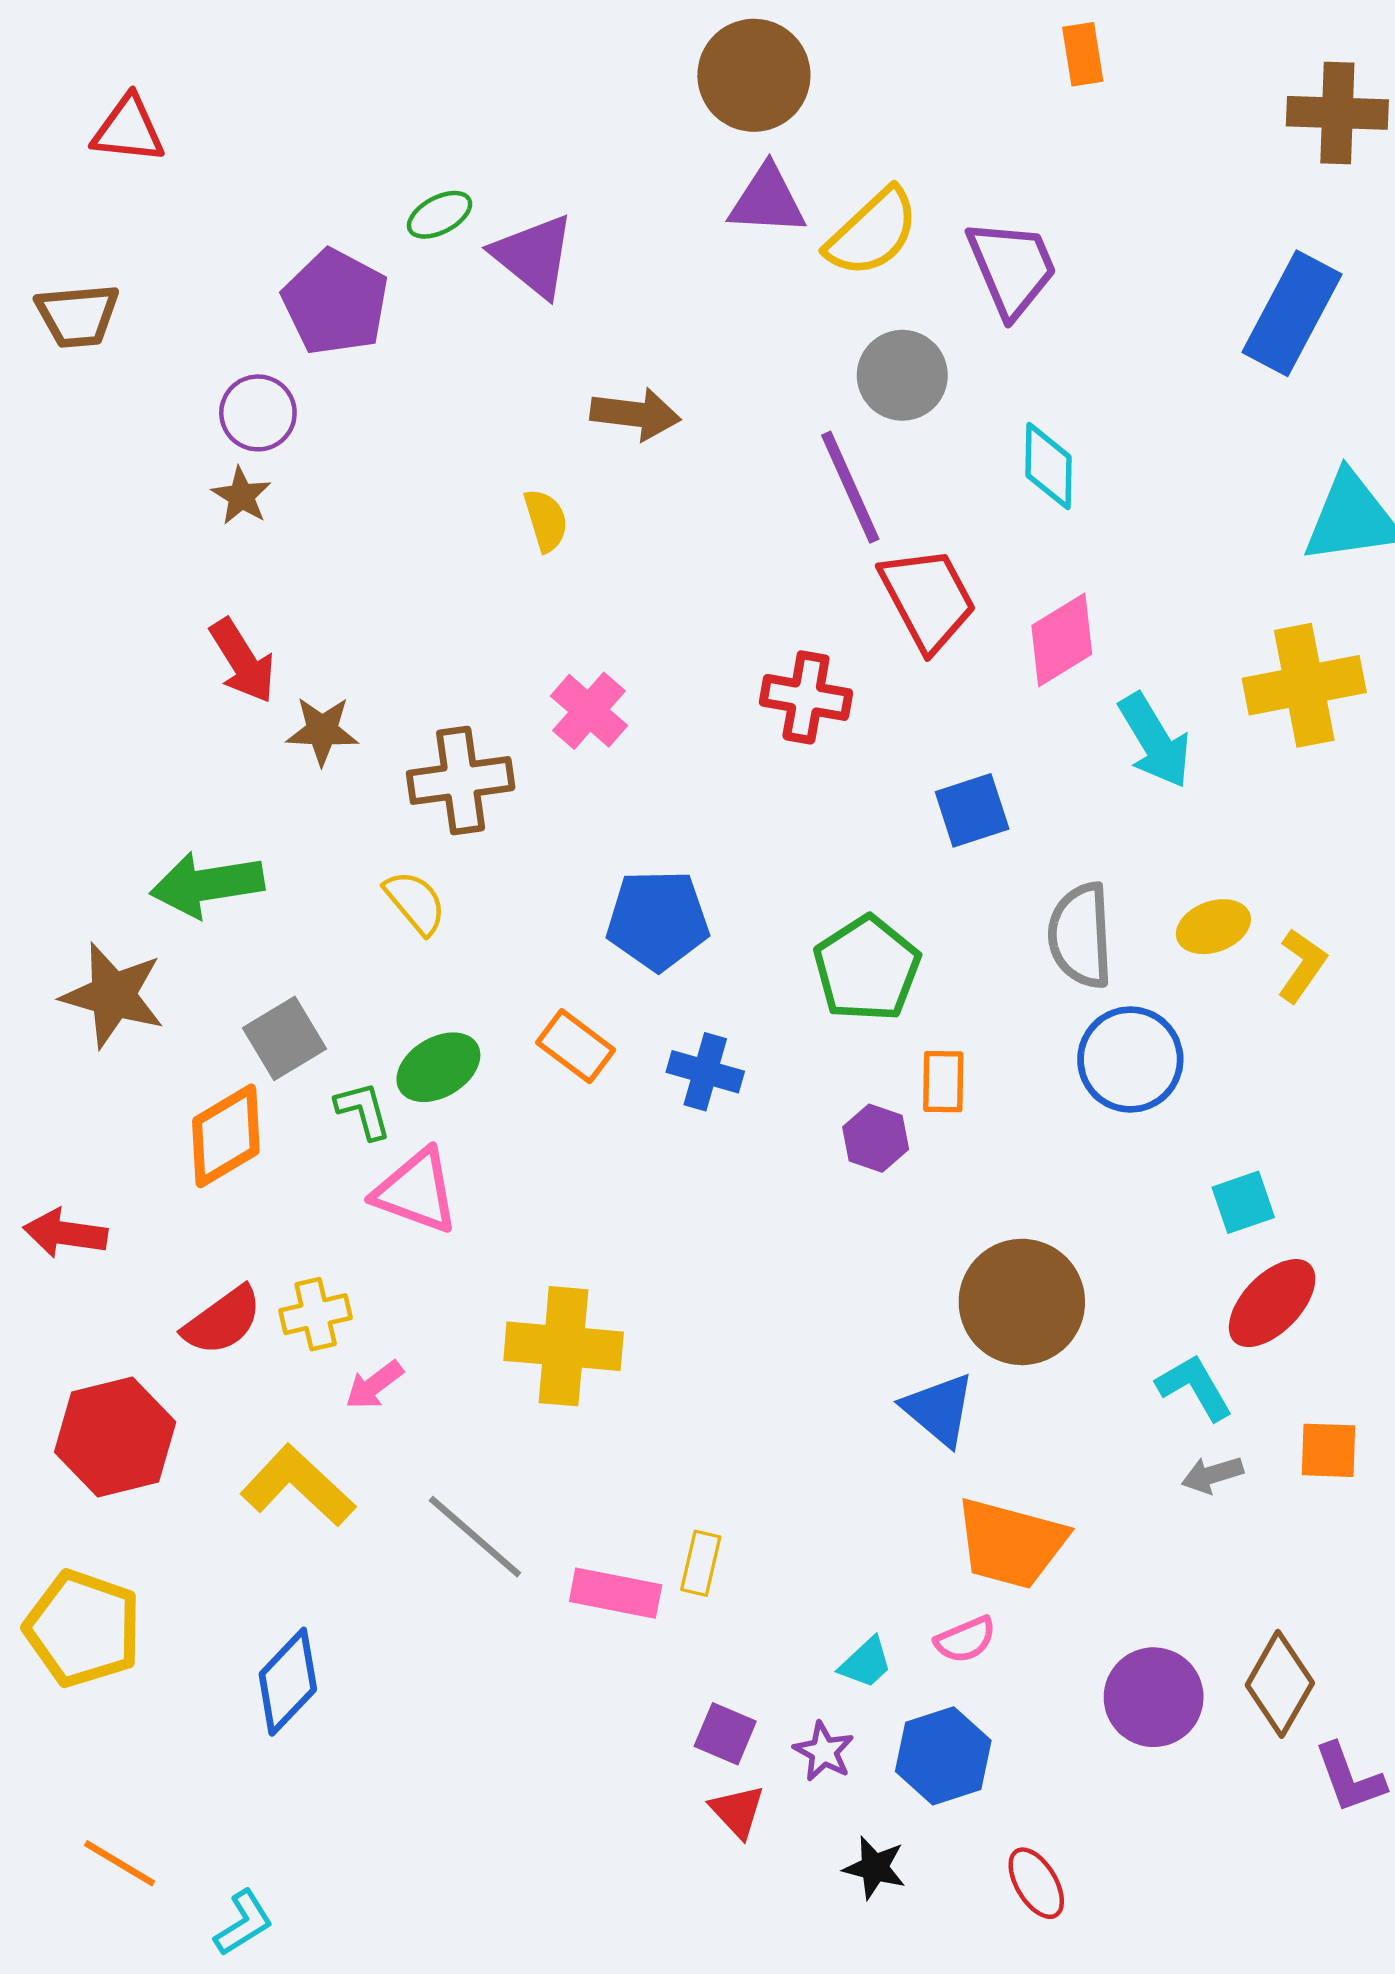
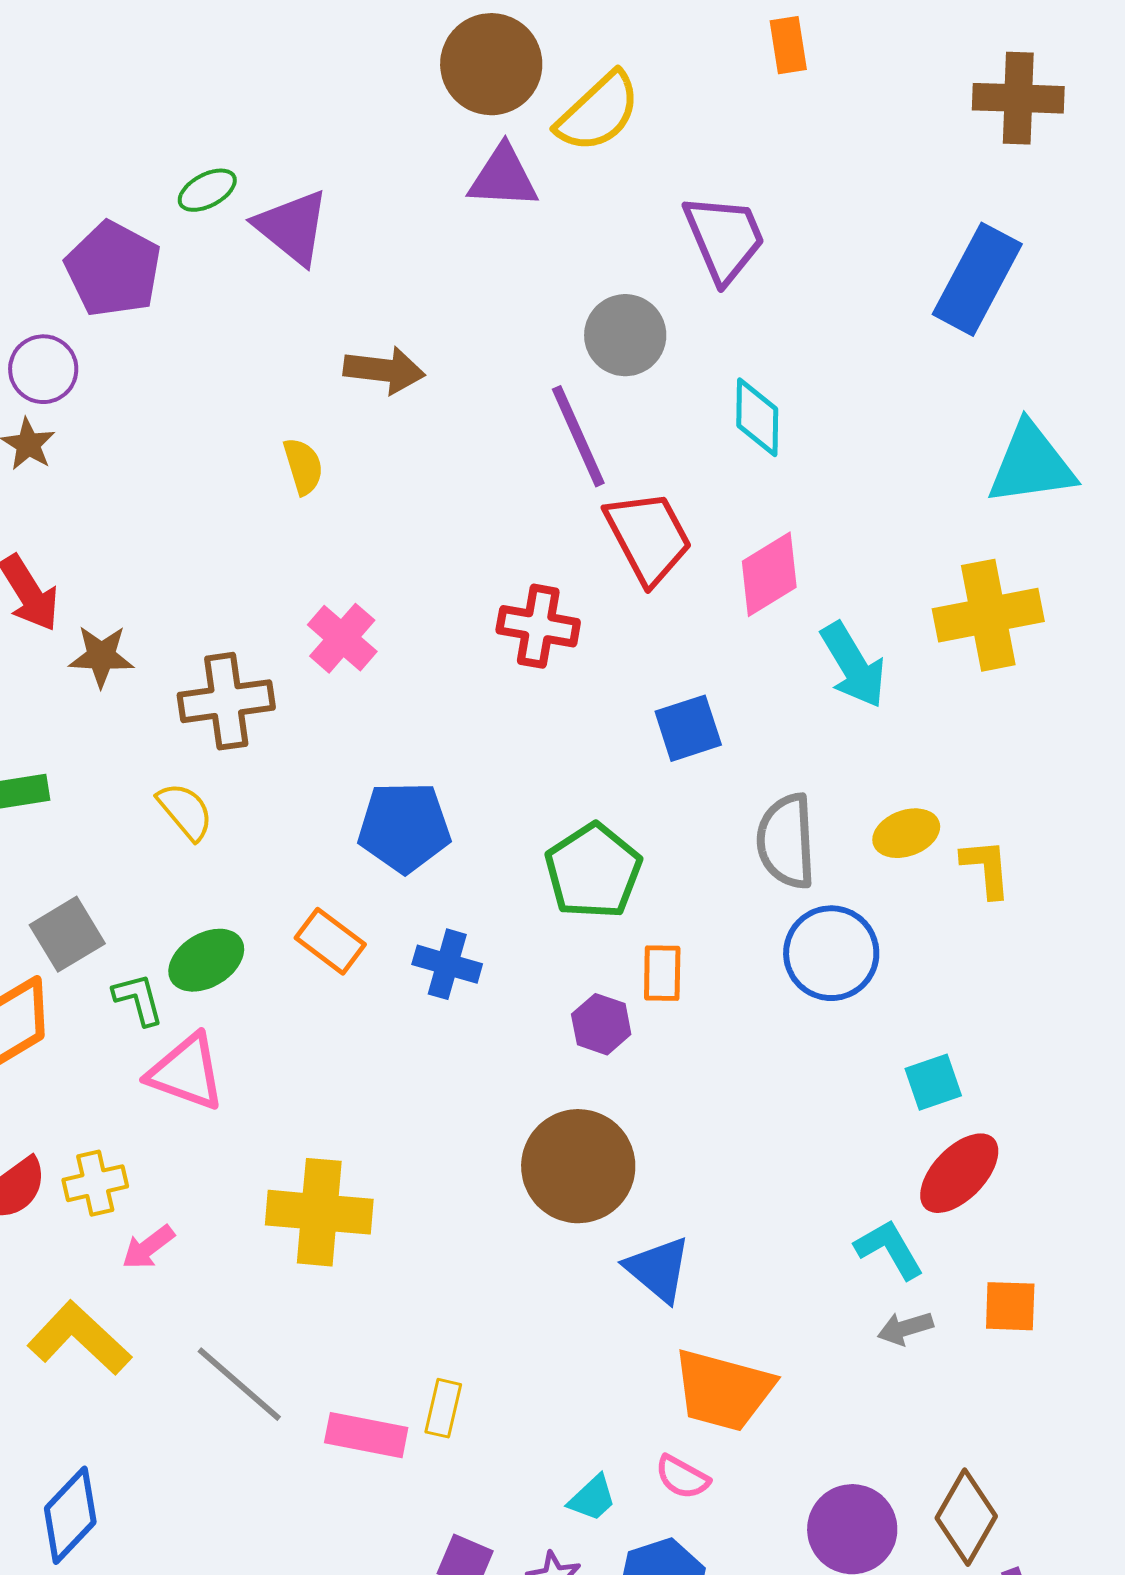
yellow semicircle: (872, 232) -> (598, 112), moved
yellow L-shape: (1302, 965) -> (986, 868), turned -40
brown circle: (1022, 1302) -> (578, 1166), moved
pink semicircle: (965, 1640) -> (682, 1477), turned 52

